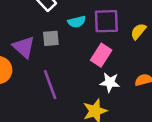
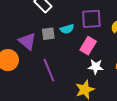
cyan semicircle: (77, 22) -> (67, 29), moved

